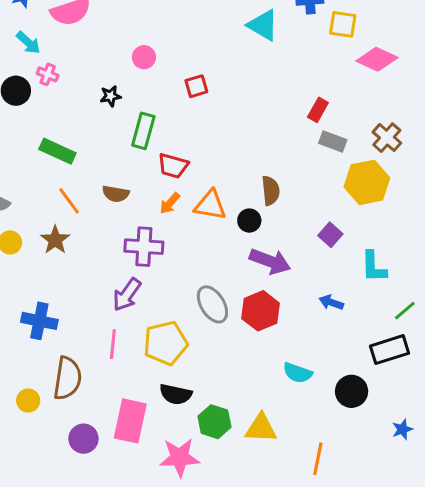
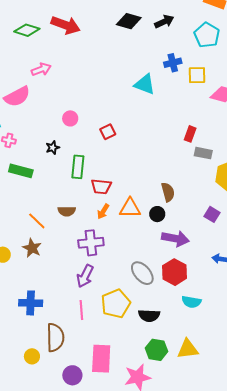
green rectangle: (57, 151) -> (21, 171), moved
cyan semicircle: (298, 373) -> (191, 302), moved
black semicircle: (176, 394) -> (149, 316), moved

